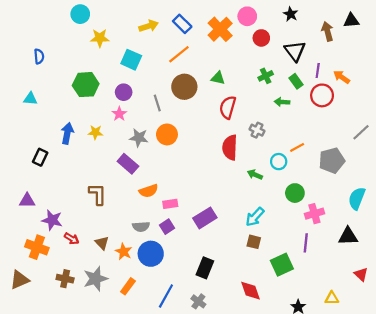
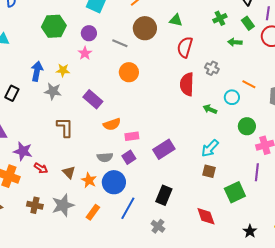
gray line: (157, 103) -> (120, 43), turned -49
gray star: (139, 138) -> (53, 91), moved
orange line: (297, 147) -> (249, 84), turned 56
blue line: (166, 296) -> (128, 208), moved

